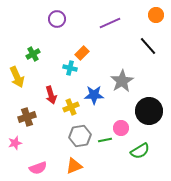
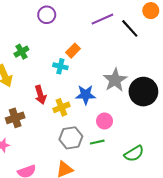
black line: (148, 46) -> (130, 28), moved
black circle: (149, 111) -> (143, 92), moved
pink circle: (121, 128) -> (105, 121), moved

